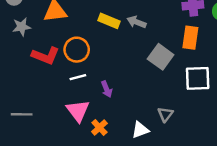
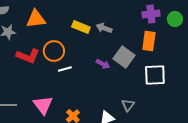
white line: (78, 77) -> (65, 69), moved
purple arrow: (107, 89) -> (103, 64), moved, turned -40
pink triangle: (78, 111) -> (43, 105), moved

